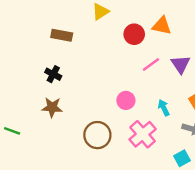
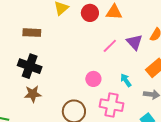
red circle: (134, 34) -> (90, 13), moved
black cross: (53, 74) -> (30, 66), size x1.6
pink cross: (143, 134) -> (111, 105), turned -30

